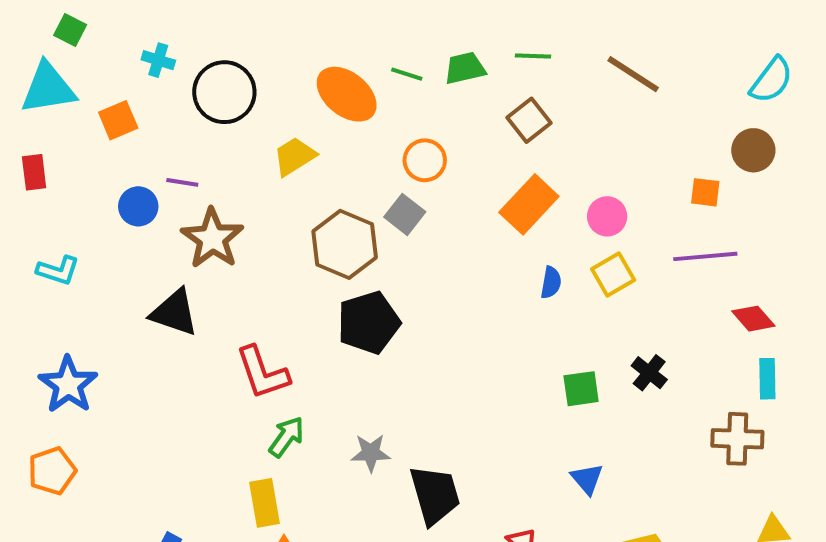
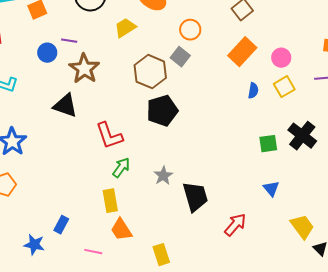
black cross: (649, 373) -> (302, 136), size x1.6
gray star: (371, 453) -> (163, 176), turned -30

